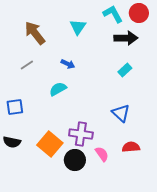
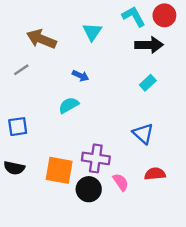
brown arrow: (35, 33) -> (41, 39), turned -30
gray line: (27, 65) -> (21, 70), moved
orange square: (50, 144) -> (59, 170), turned -30

